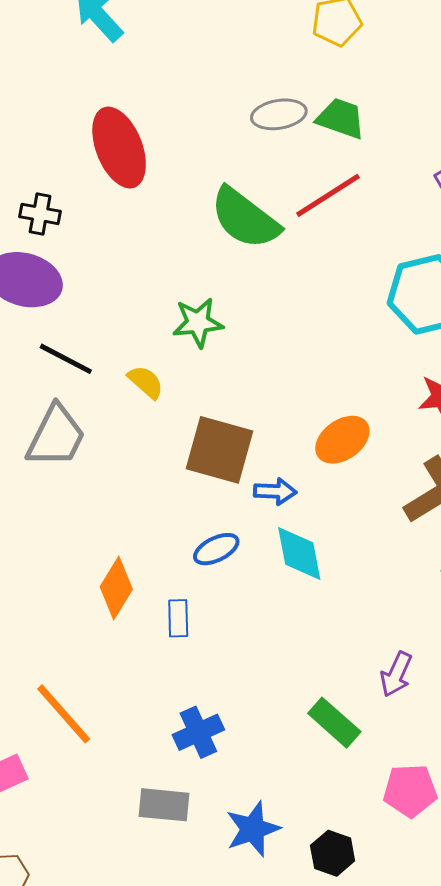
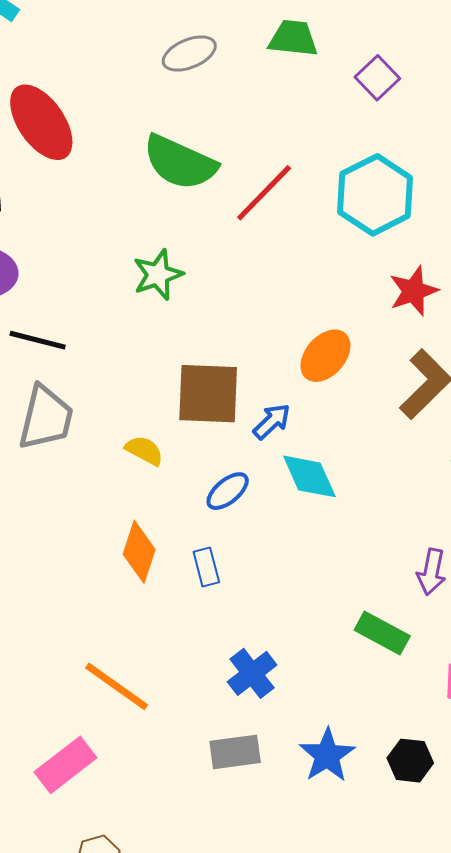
green trapezoid: (341, 118) -> (293, 38), moved
red line: (328, 195) -> (264, 193), moved
yellow semicircle: (146, 382) -> (144, 450), moved
blue arrow: (275, 491) -> (272, 421), turned -33

